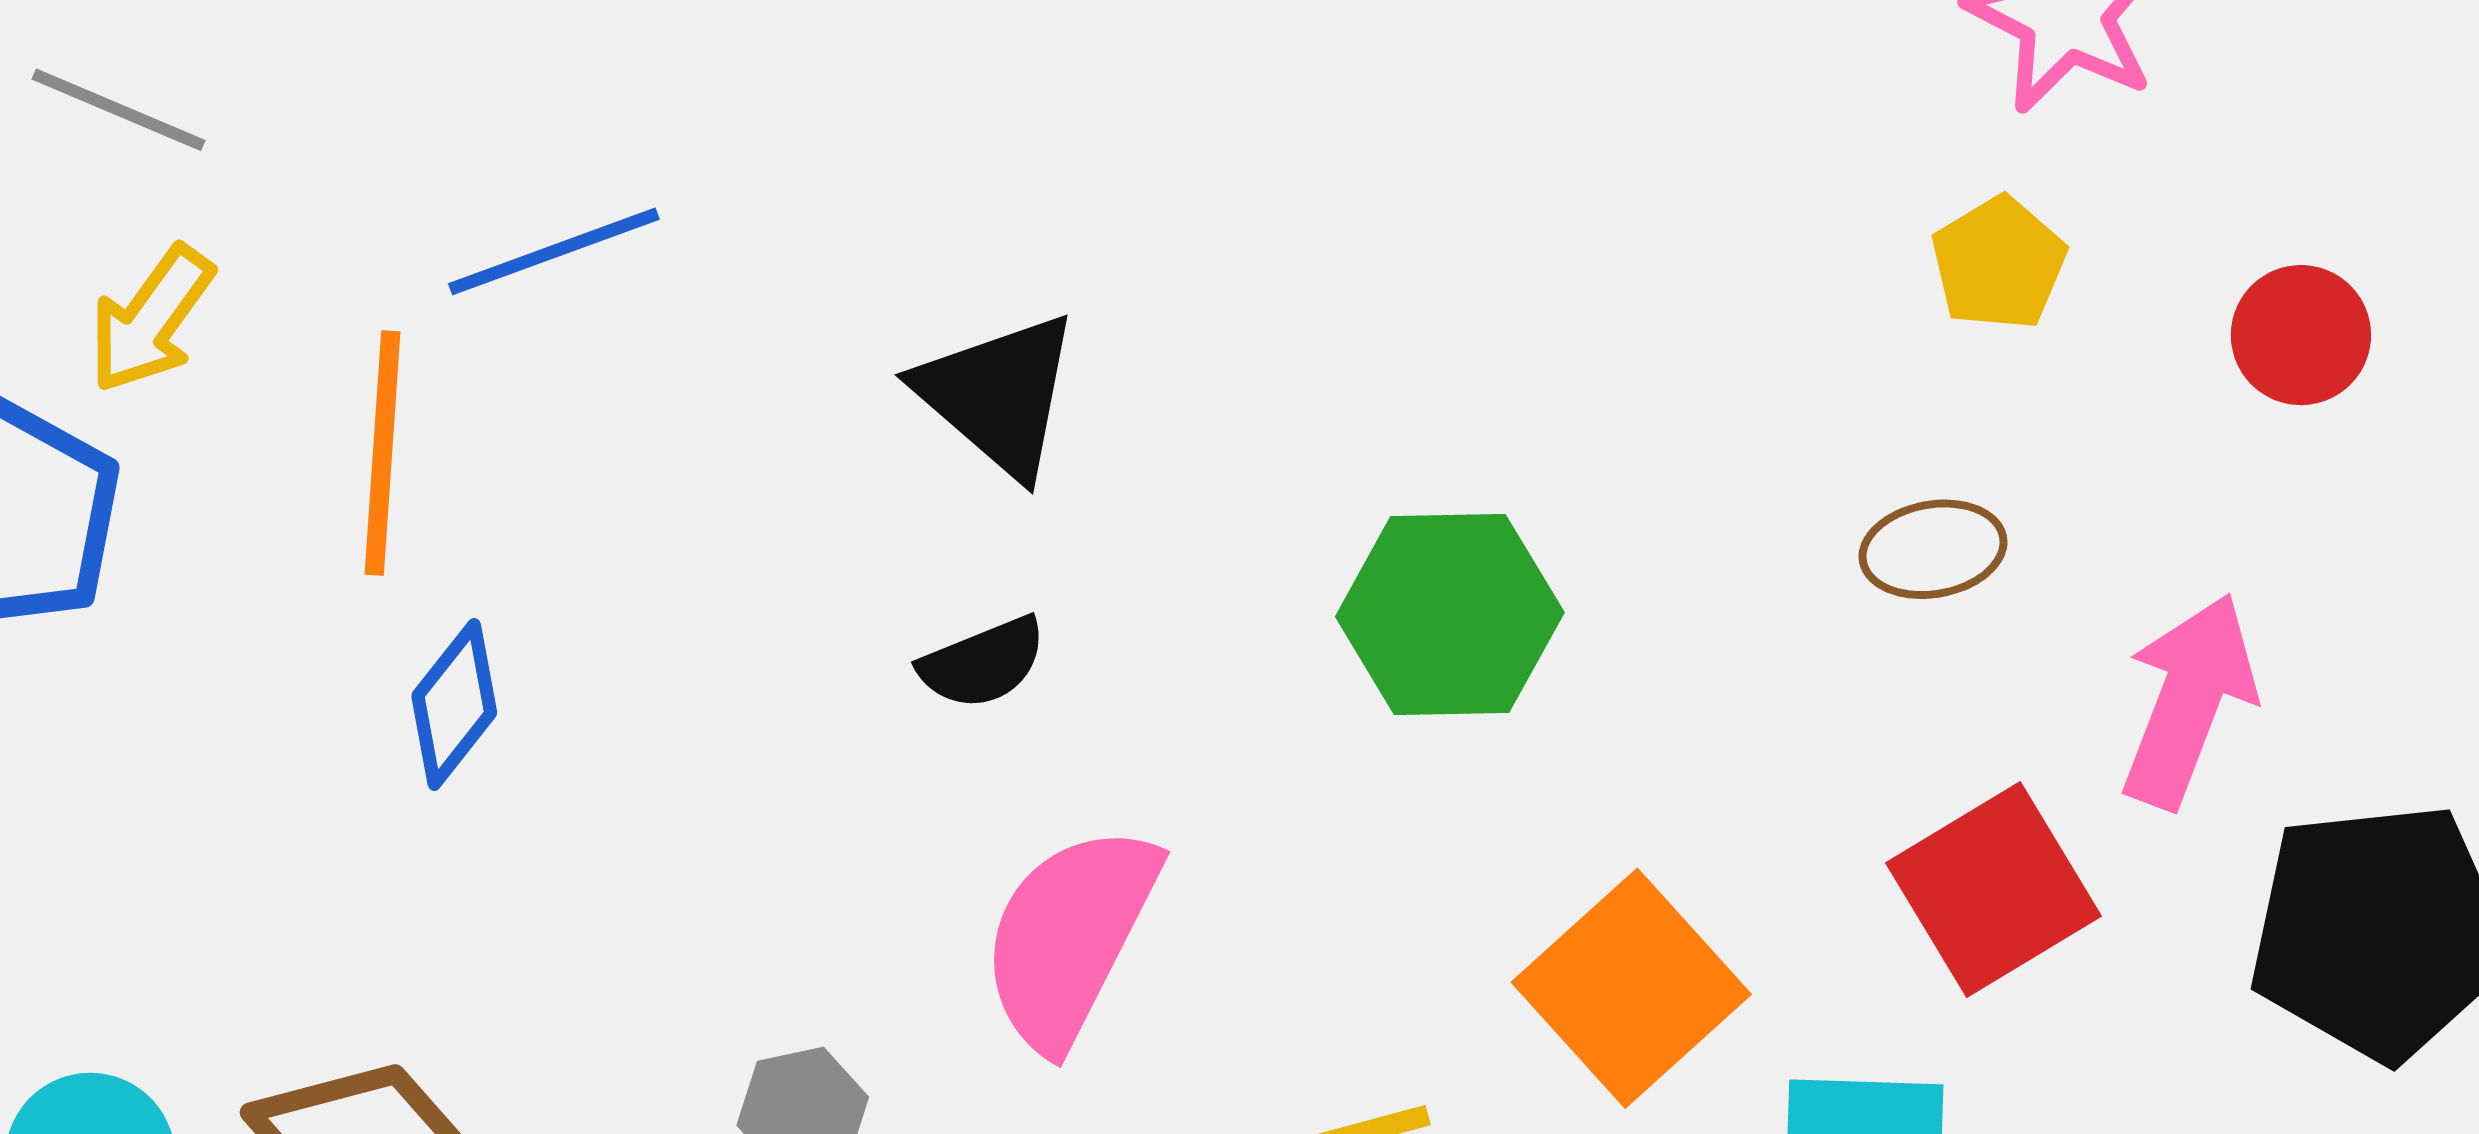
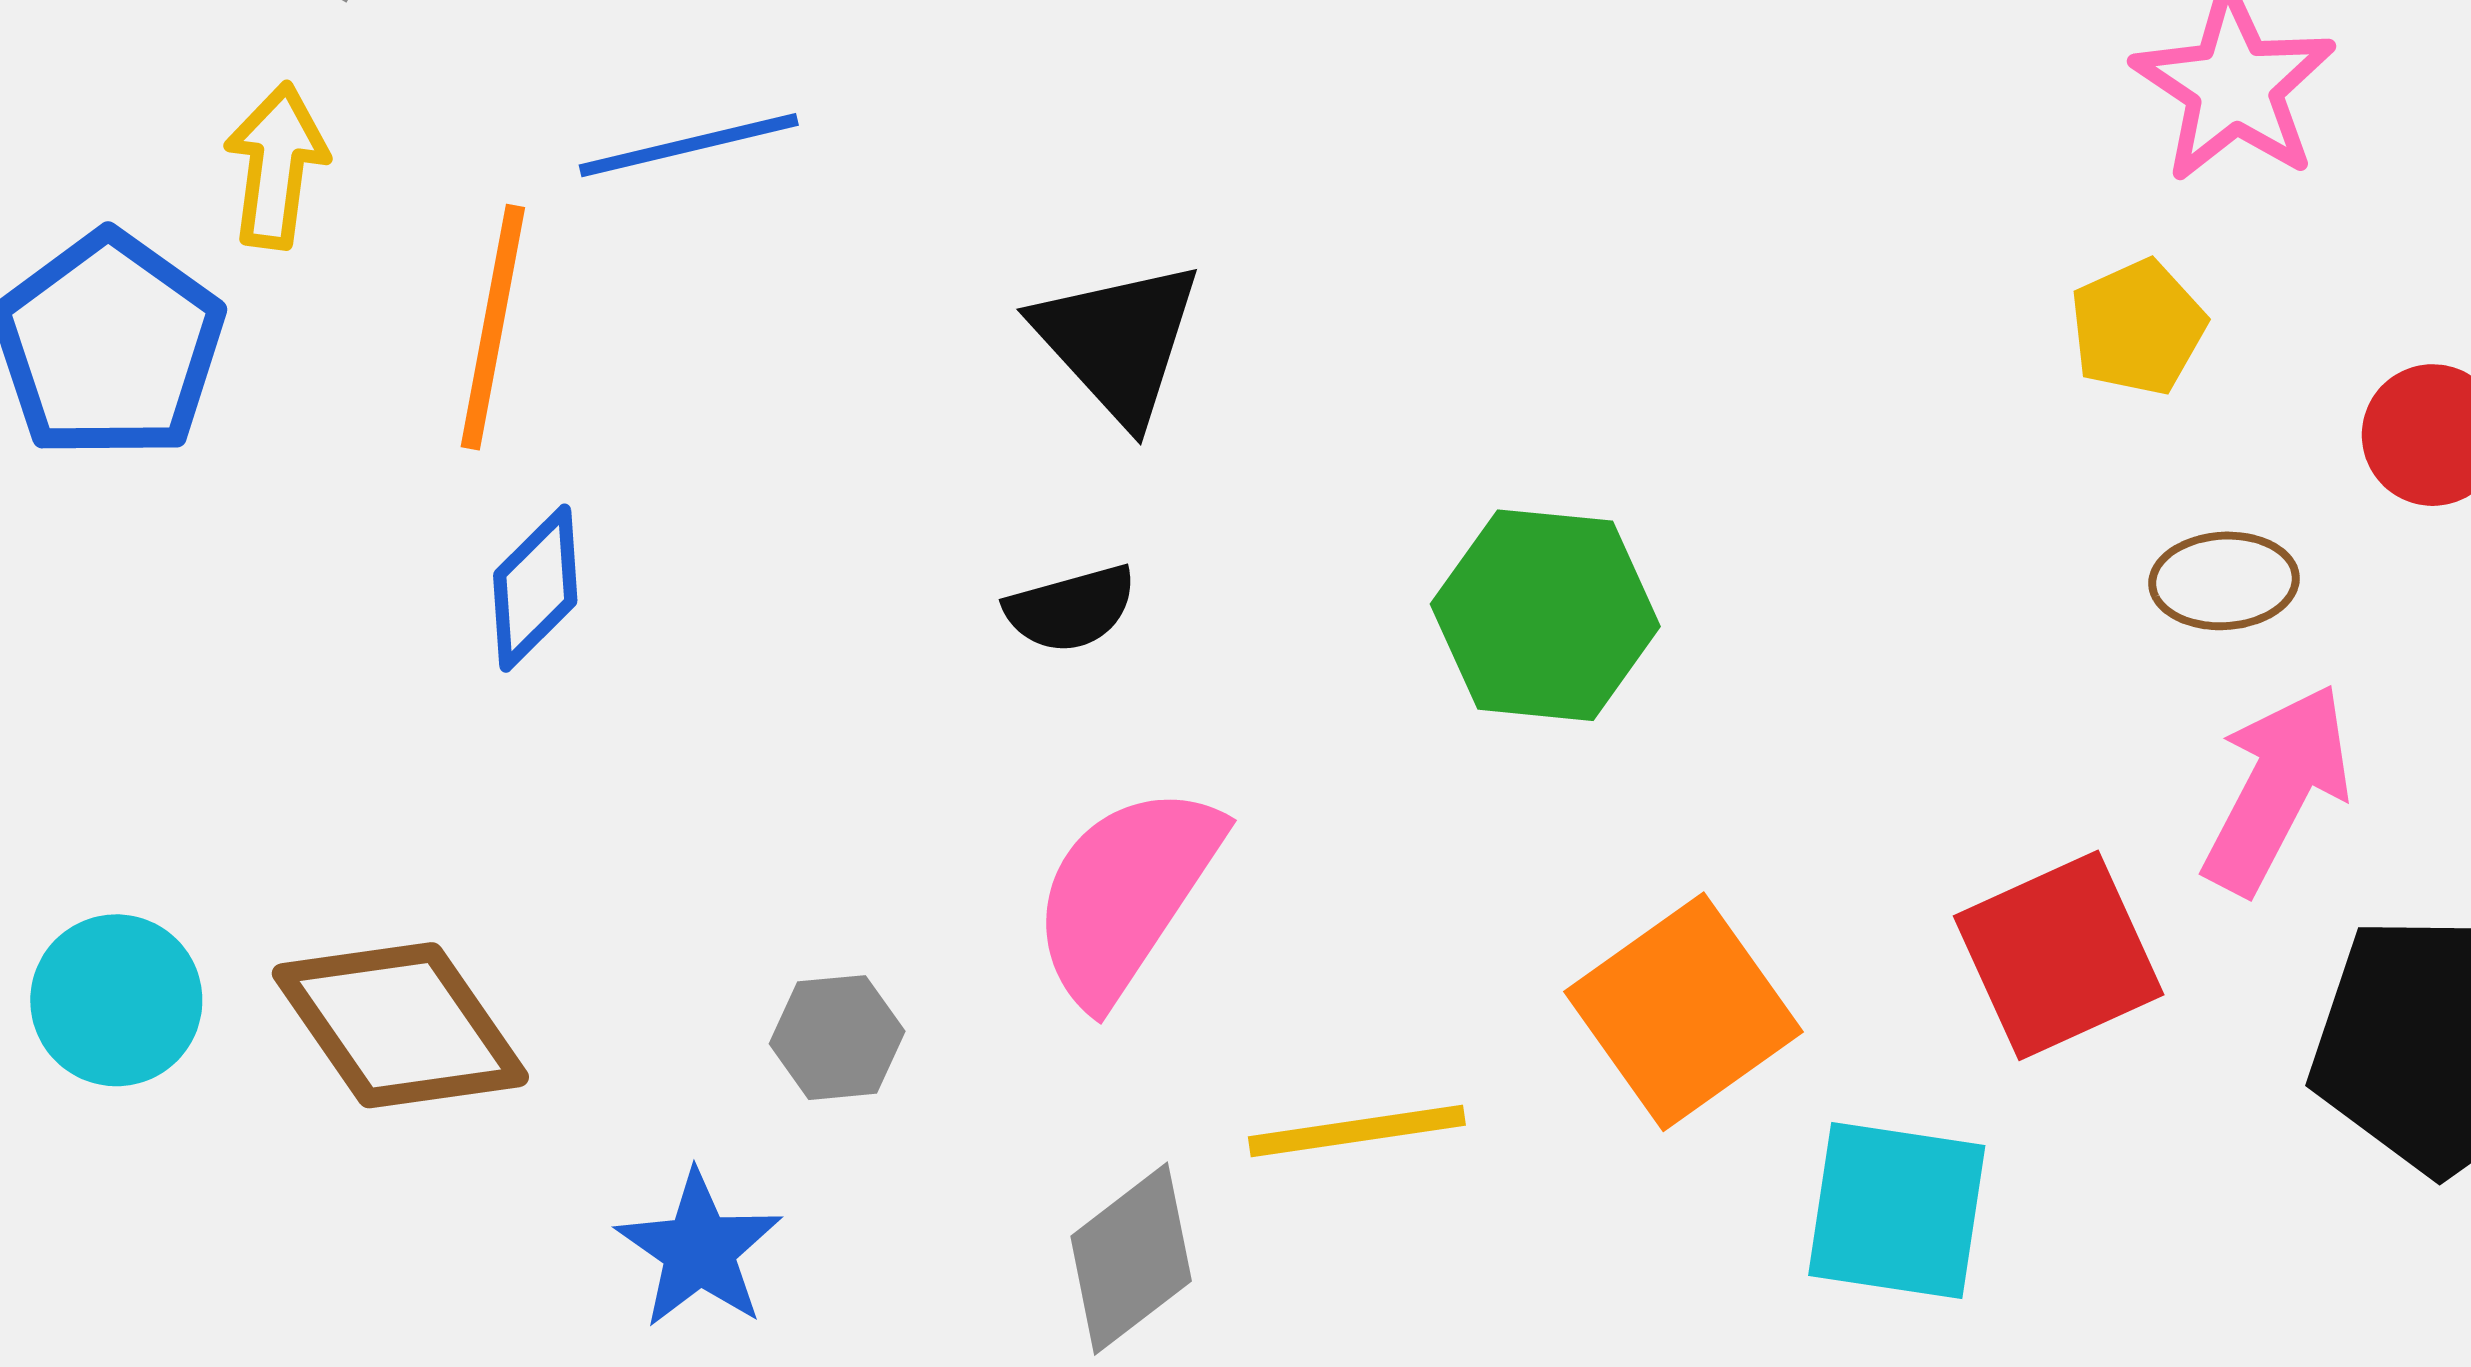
yellow arrow: (151, 319) -> (276, 166), turned 145
brown ellipse: (1933, 549) -> (2224, 581), moved

